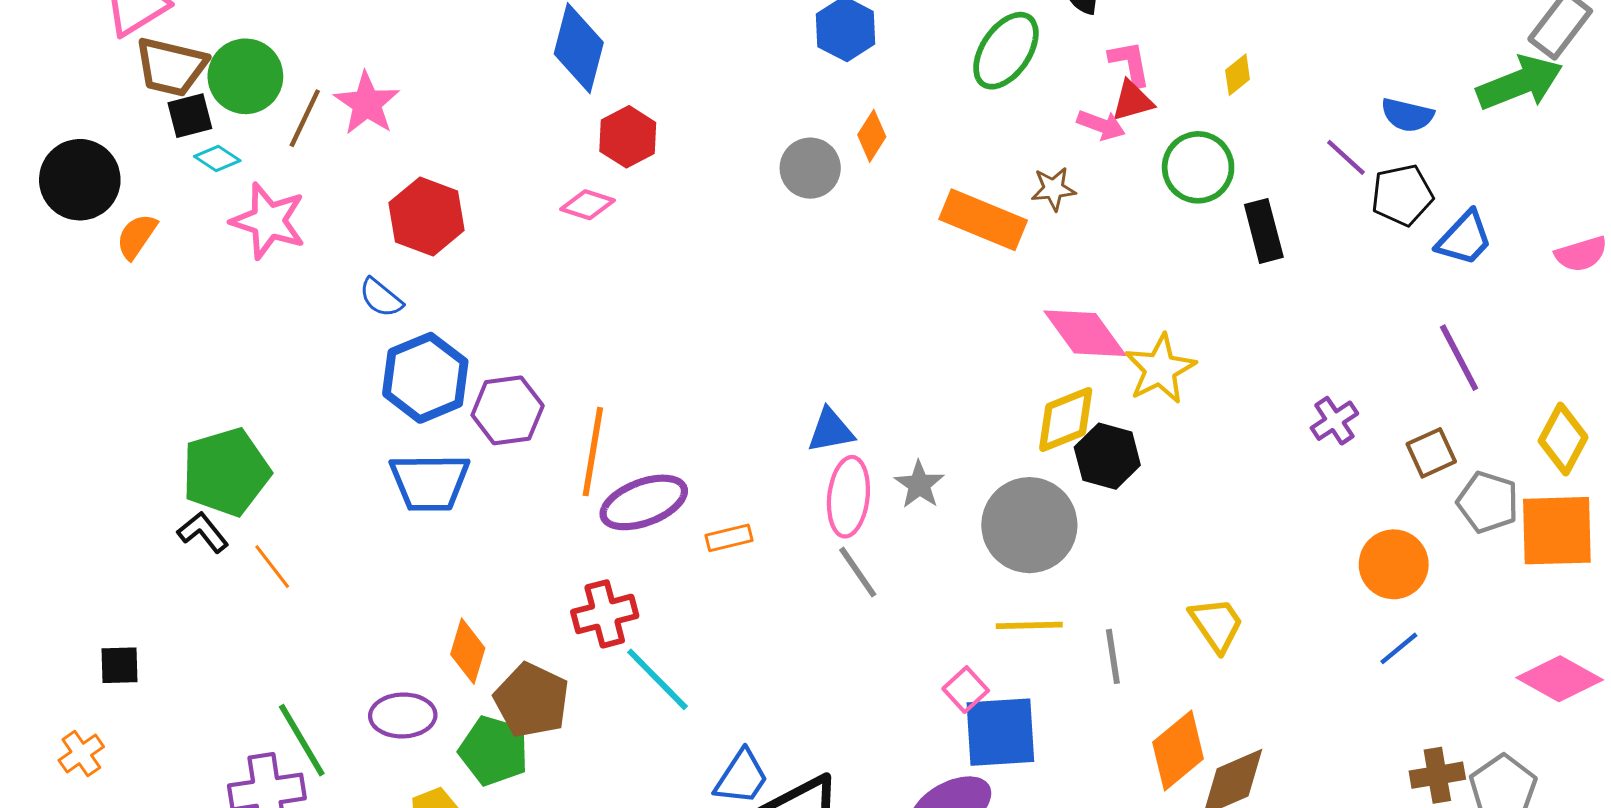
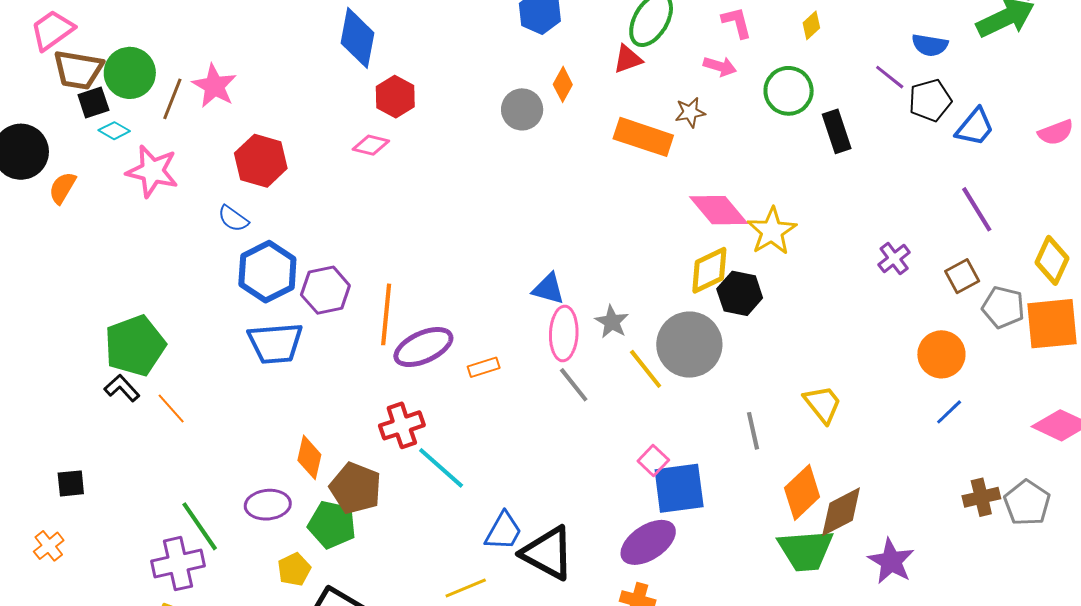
red triangle: (1132, 101) -> (628, 59), moved
blue triangle: (831, 430) -> (548, 289), turned 30
yellow line: (1029, 625) -> (646, 369), moved, turned 57

